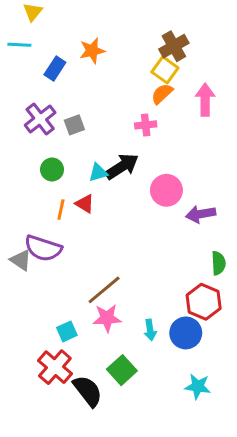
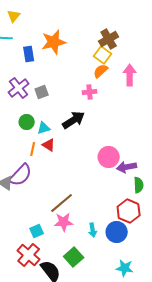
orange star: (92, 51) -> (54, 42), size x1.4
blue rectangle: (55, 68) -> (29, 54), turned -42
cyan triangle: (98, 172) -> (44, 128), moved
pink circle: (166, 190) -> (109, 157), moved
purple arrow: (201, 214) -> (127, 167), moved
purple semicircle: (43, 248) -> (21, 175), turned -65

